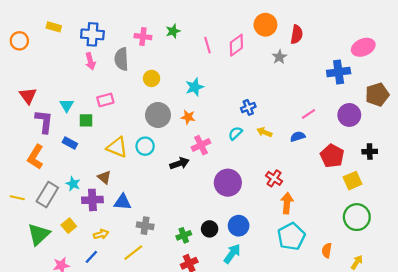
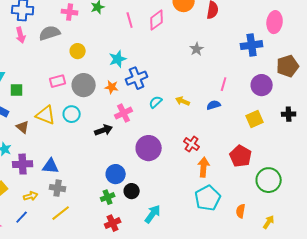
pink ellipse: (363, 47) -> (275, 22), turned -60
gray star: (279, 57) -> (197, 49), moved
gray semicircle: (121, 59) -> (50, 33), turned 75
pink rectangle: (105, 100) -> (58, 81), moved
blue cross: (248, 107) -> (137, 78), moved, size x1.5
pink line: (308, 114) -> (224, 84), turned -40
black cross: (370, 152) -> (289, 114), moved
red pentagon: (332, 156) -> (241, 156), moved
brown triangle: (104, 177) -> (23, 127), moved
yellow square: (352, 181) -> (255, 119), moved
gray cross: (145, 226) -> (58, 188), moved
blue circle: (239, 226) -> (116, 174), moved

